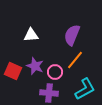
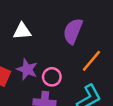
orange line: (75, 60) -> (91, 61), moved

